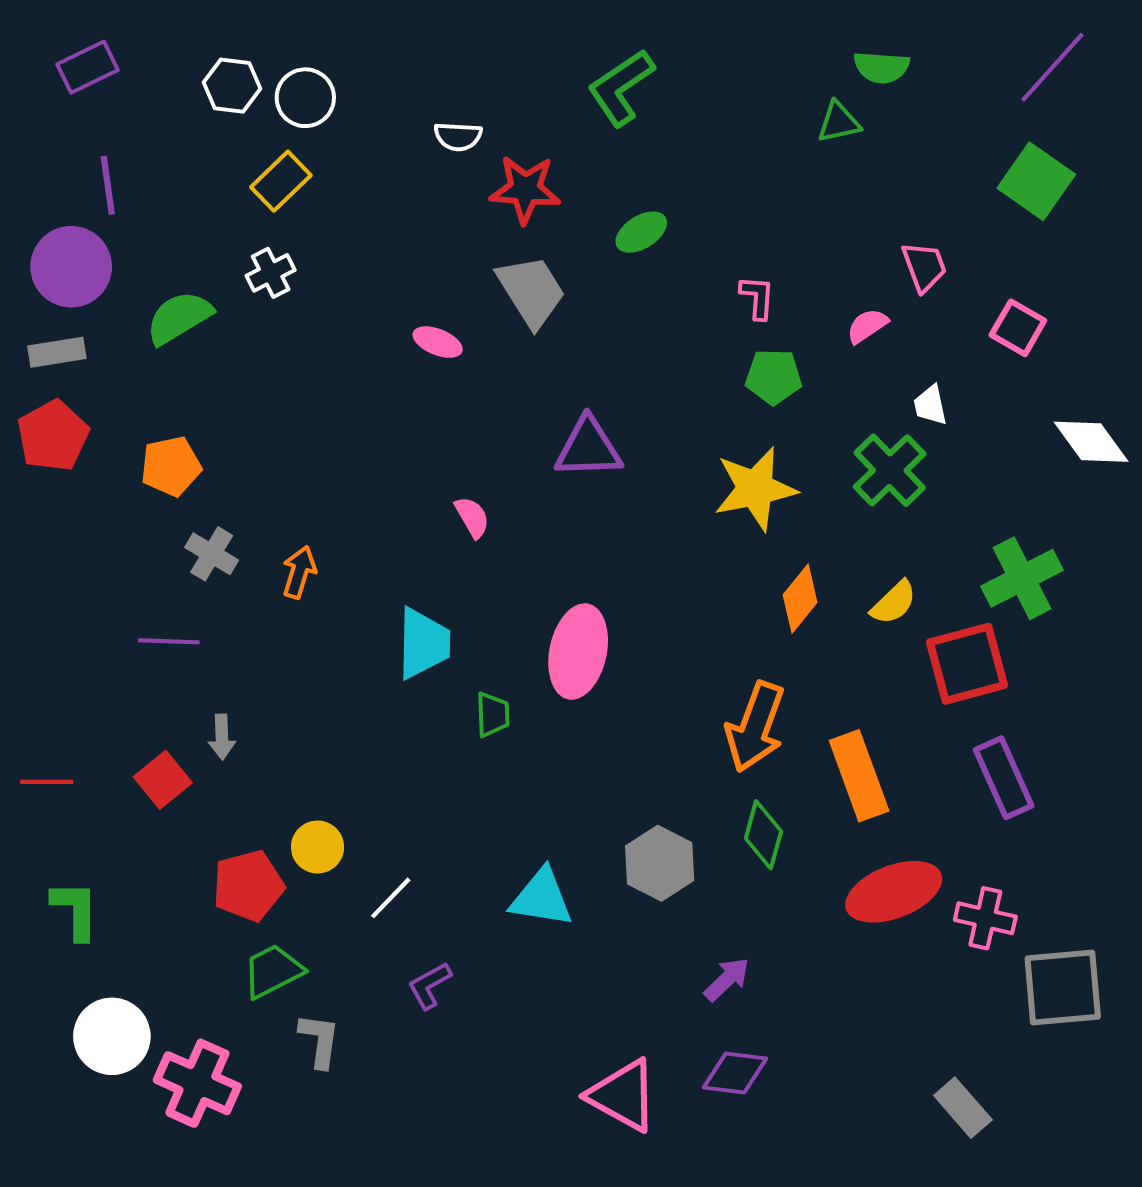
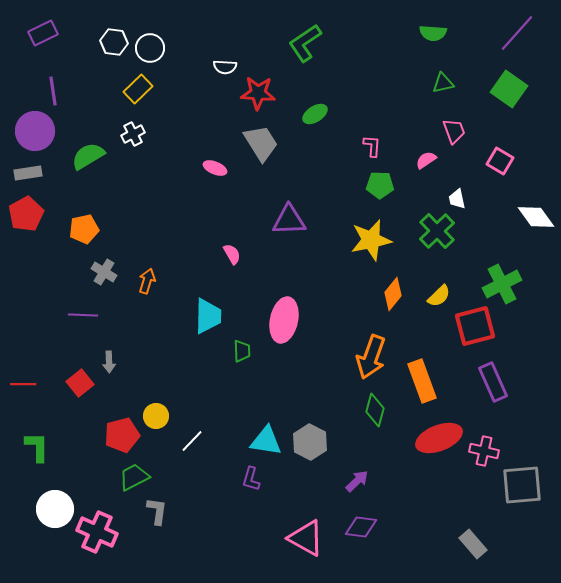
green triangle: (839, 122) -> (443, 83), moved
gray hexagon: (660, 863) -> (310, 442), moved
purple L-shape: (429, 985) -> (251, 479), moved, turned -45

